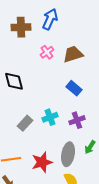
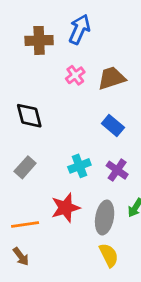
purple cross: (77, 120) -> (117, 170), turned -35
gray rectangle: (25, 123) -> (25, 167), moved
red star: (42, 162) -> (66, 208), moved

